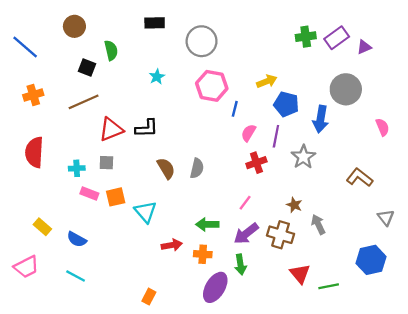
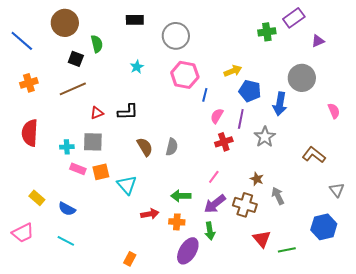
brown circle: (74, 26) -> (65, 23), size x1.4
purple rectangle: (337, 38) -> (294, 18), moved
red triangle: (111, 129) -> (97, 113), size x0.6
gray square: (106, 163) -> (93, 142), size x1.5

